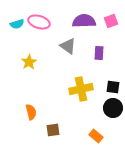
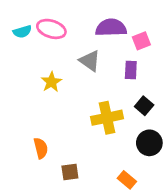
pink square: (111, 21) -> (141, 41), moved
yellow star: (29, 62) -> (51, 82), moved
black square: (113, 87) -> (144, 106), moved, turned 32

